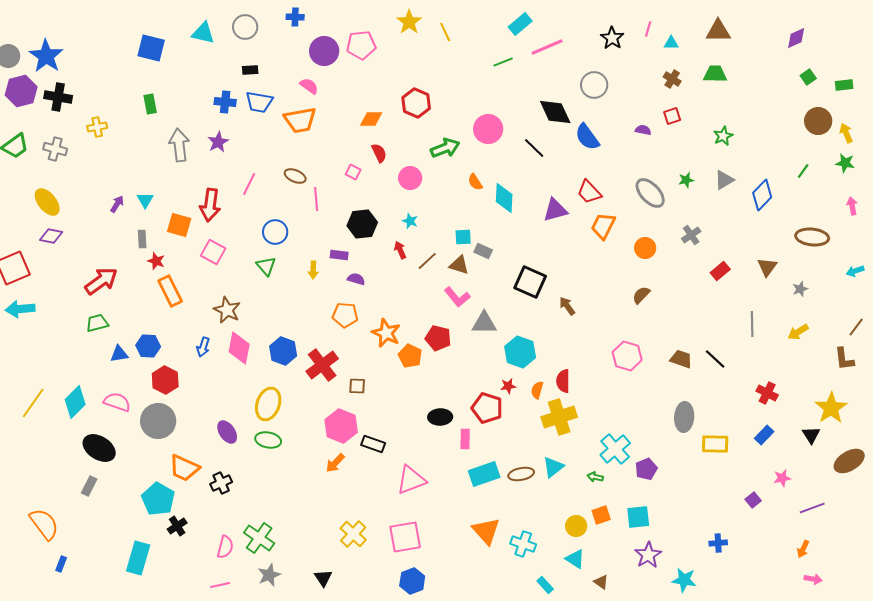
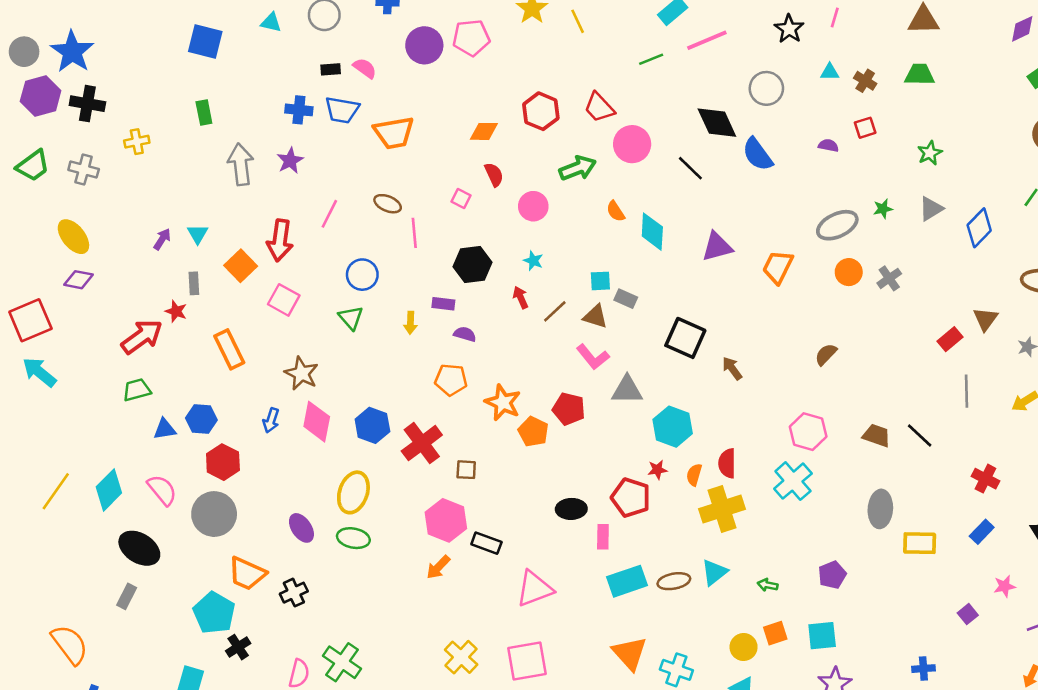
cyan triangle: (203, 33) -> (271, 23), size x0.7
cyan triangle: (671, 43) -> (830, 72), moved
pink semicircle: (309, 86) -> (365, 68), moved
red trapezoid: (589, 192) -> (599, 107), moved
gray ellipse: (650, 193) -> (837, 225), turned -72
orange square: (179, 225) -> (241, 266), turned 30
orange circle: (645, 248) -> (849, 272), moved
red star: (156, 261) -> (176, 311), moved
red rectangle: (720, 271) -> (950, 339), moved
cyan arrow: (20, 309) -> (39, 372), turned 44
pink semicircle: (117, 402) -> (162, 490), turned 32
cyan cross: (615, 449) -> (793, 481), moved

